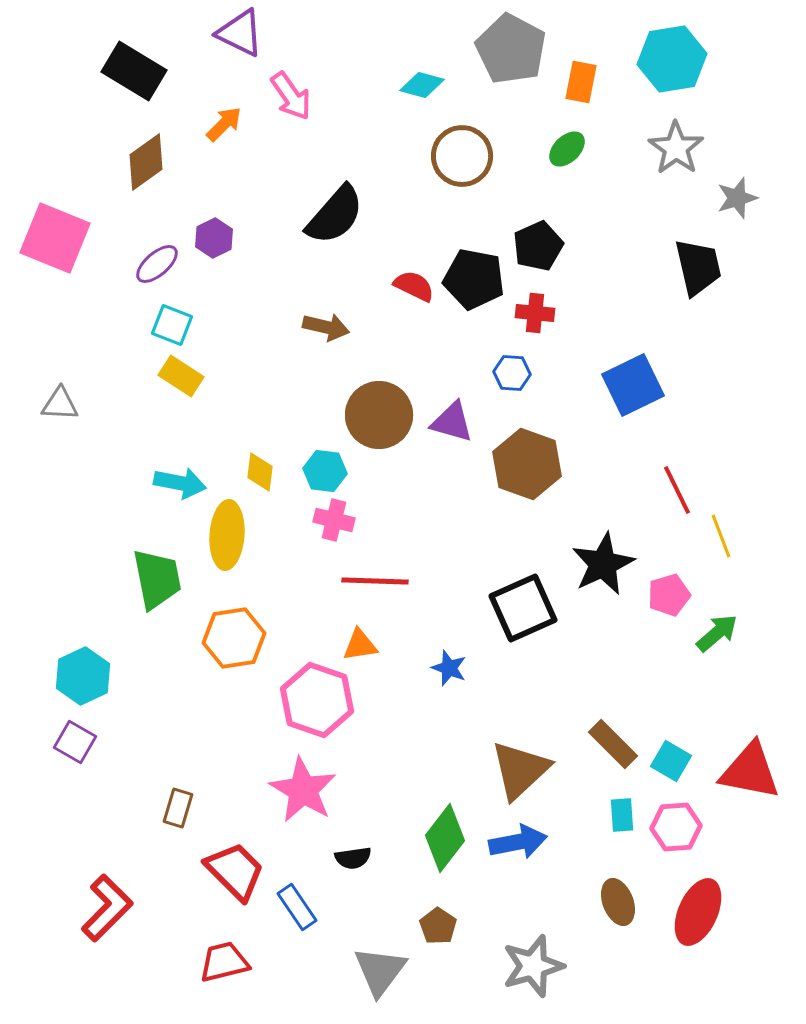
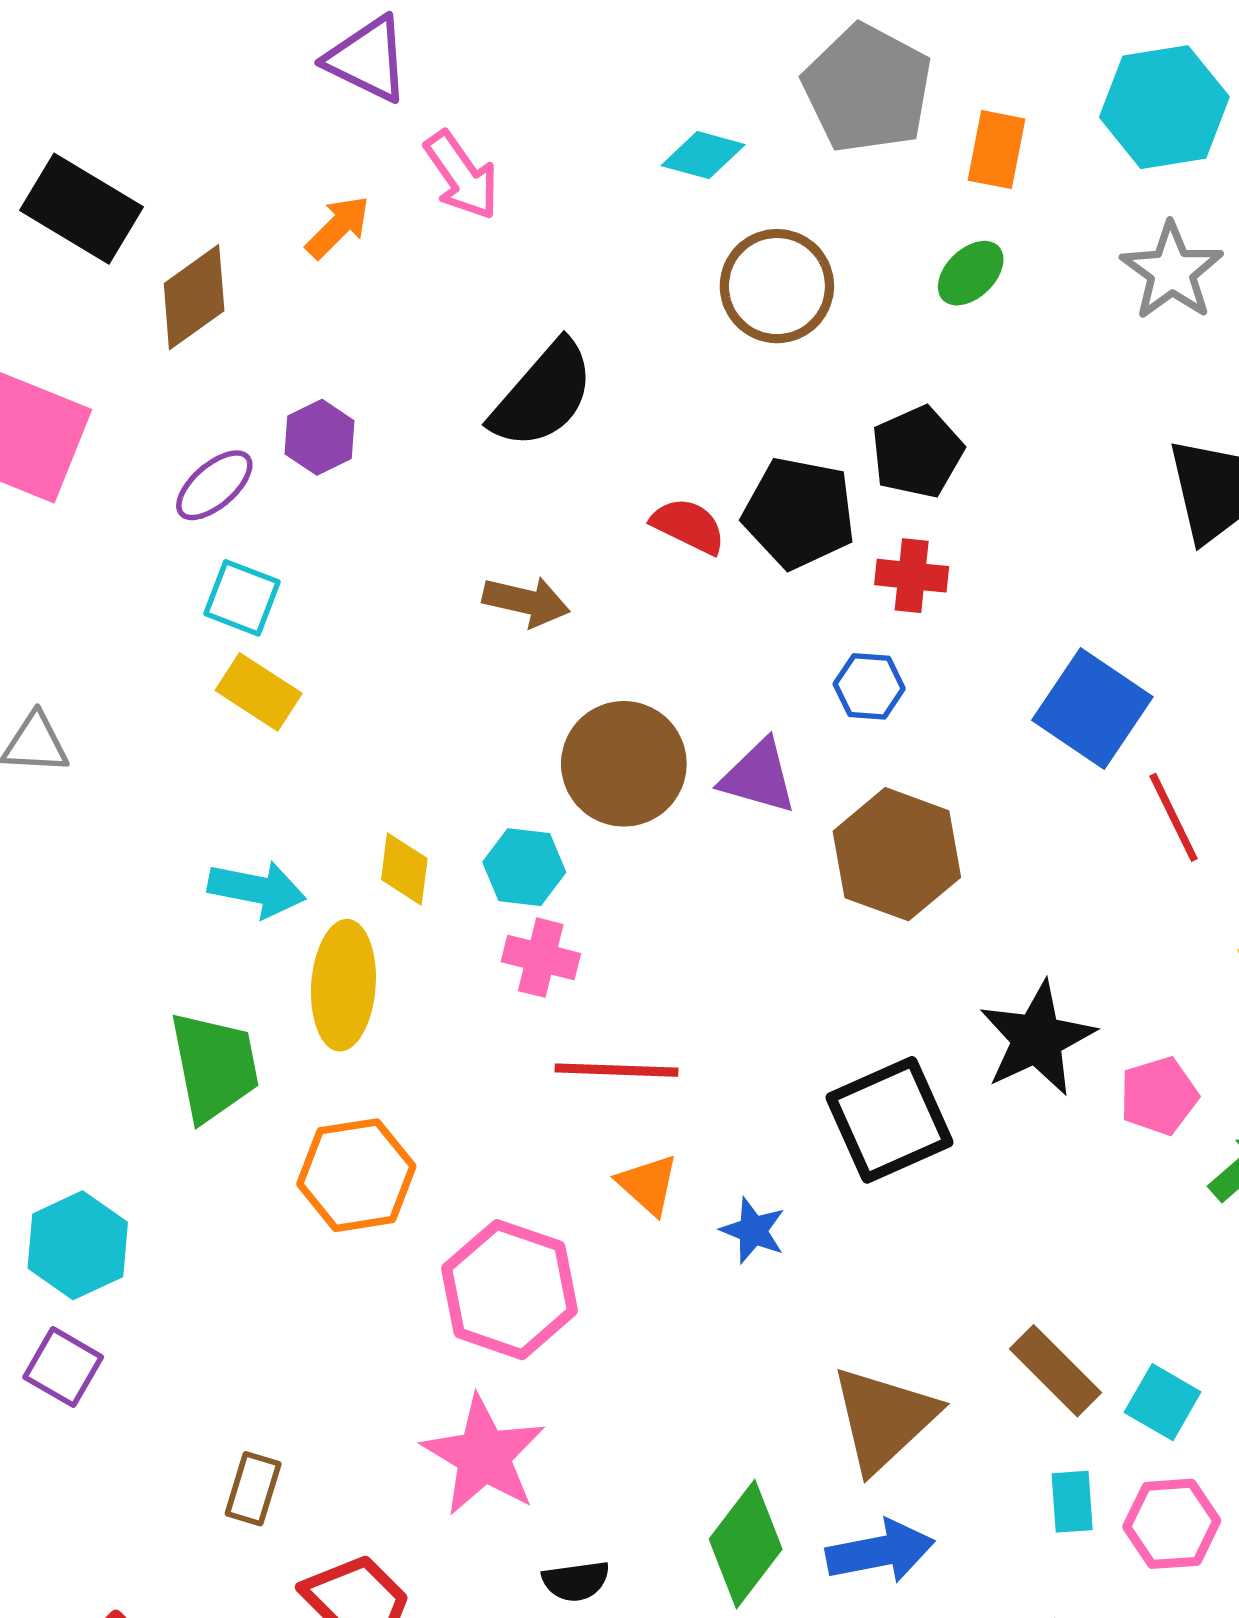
black rectangle: (134, 71) -> (82, 209), moved
blue square: (633, 385) -> (1092, 708), turned -30
red line: (677, 490) -> (1174, 817), moved
orange triangle: (360, 645) -> (648, 1184), moved, turned 51

